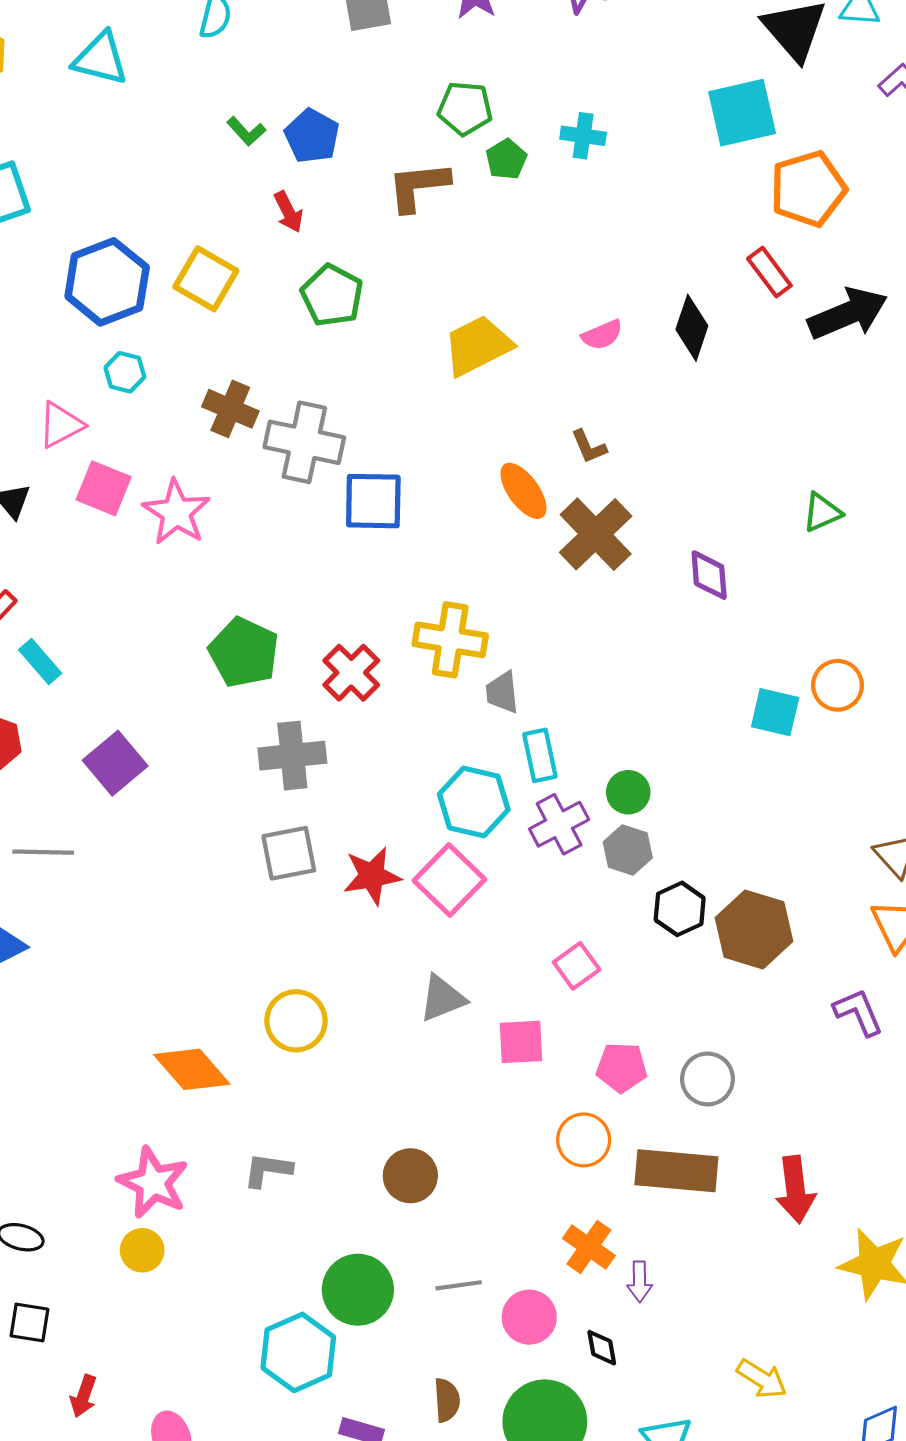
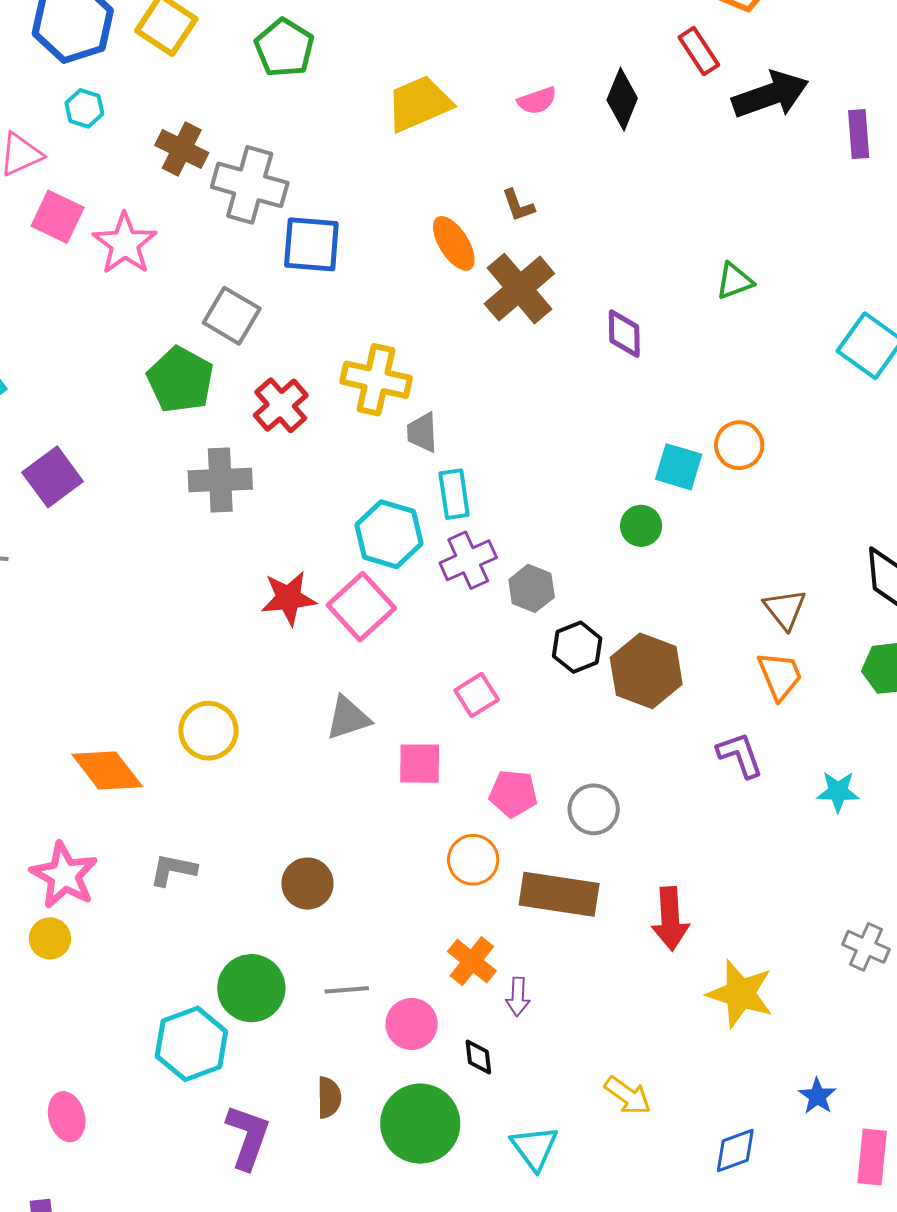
green circle: (628, 792) -> (641, 526), moved
gray square: (289, 853) -> (232, 316), moved, turned 38

